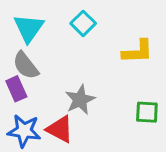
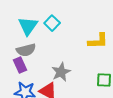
cyan square: (83, 23) -> (52, 23), moved
gray semicircle: (26, 65) -> (26, 50), turned -66

